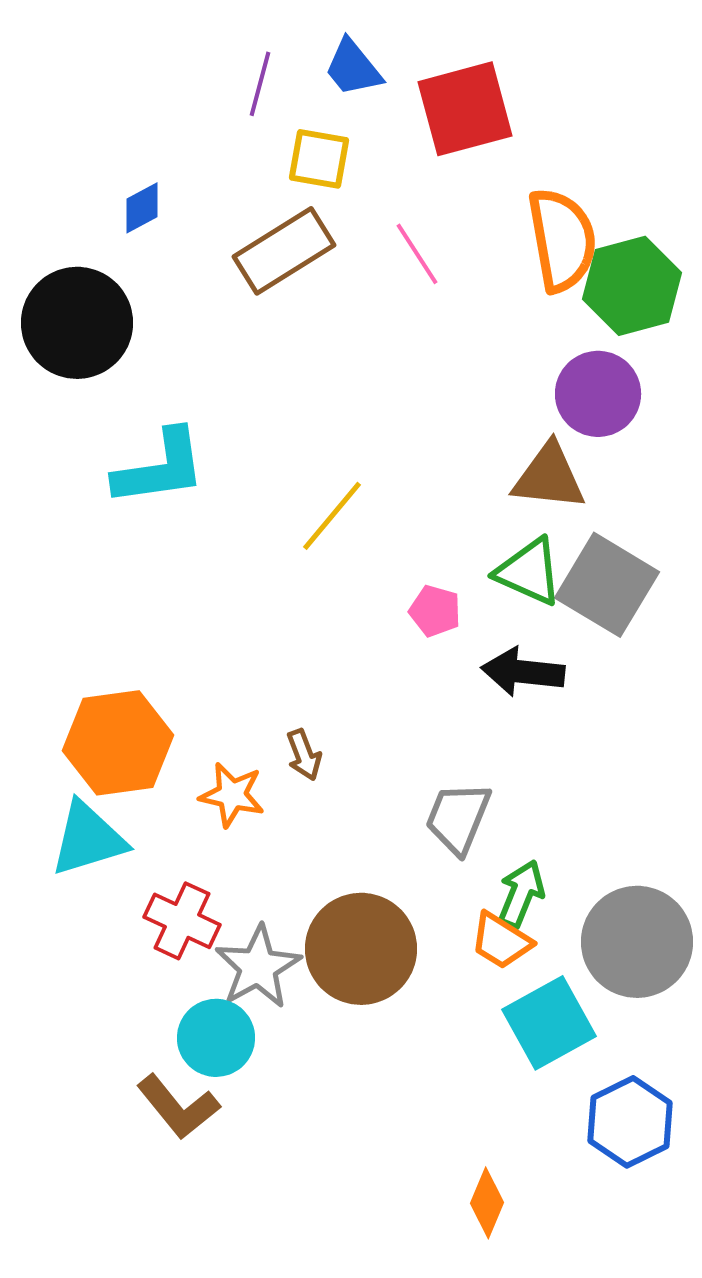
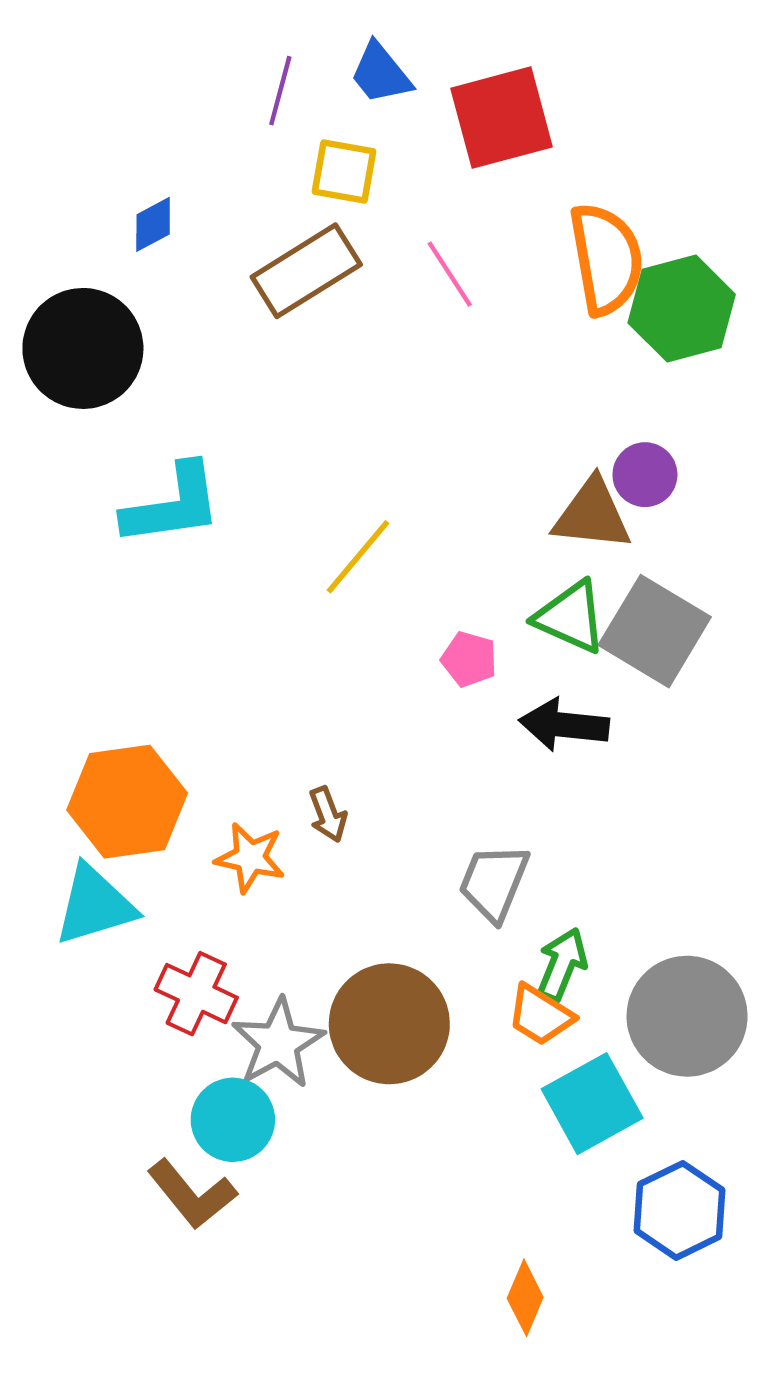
purple circle: (598, 394) -> (645, 475), moved, size x0.7

